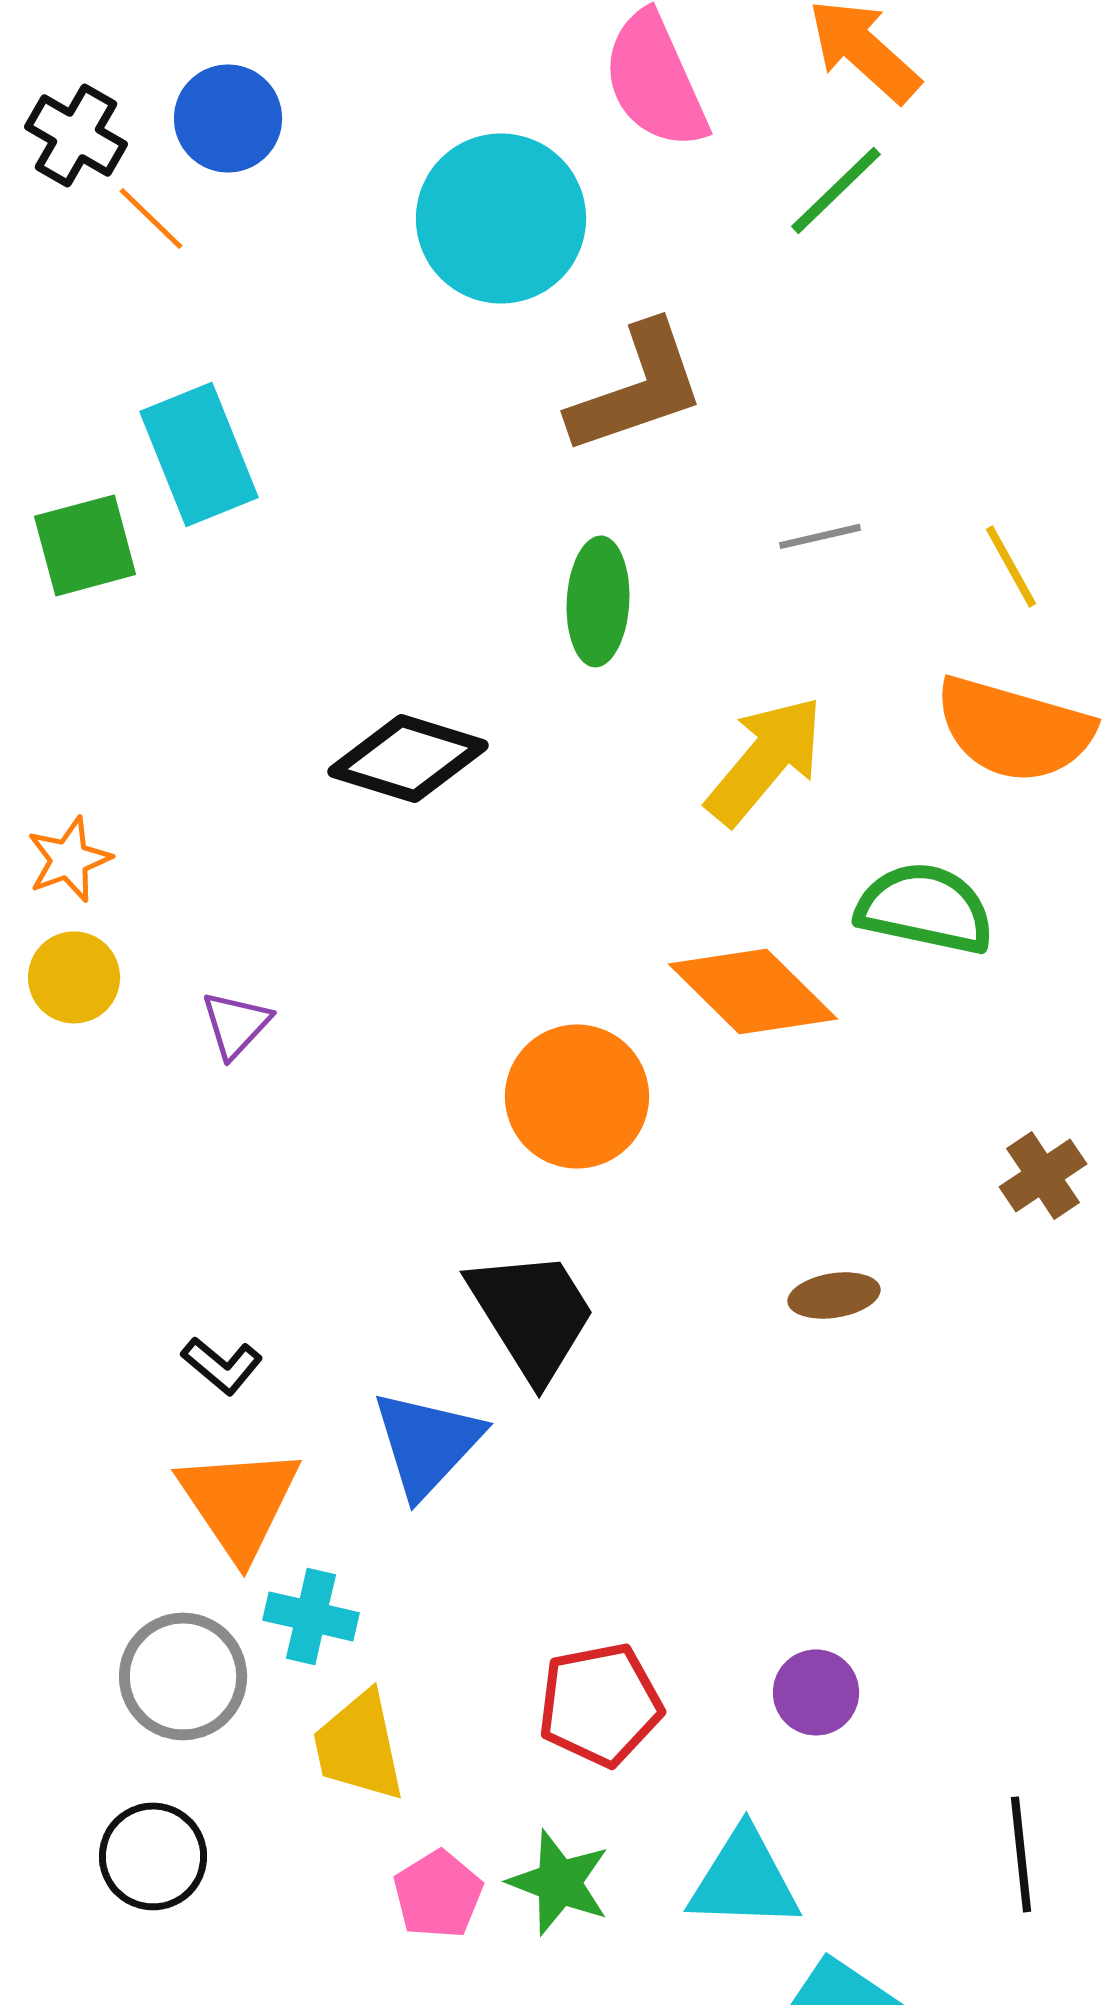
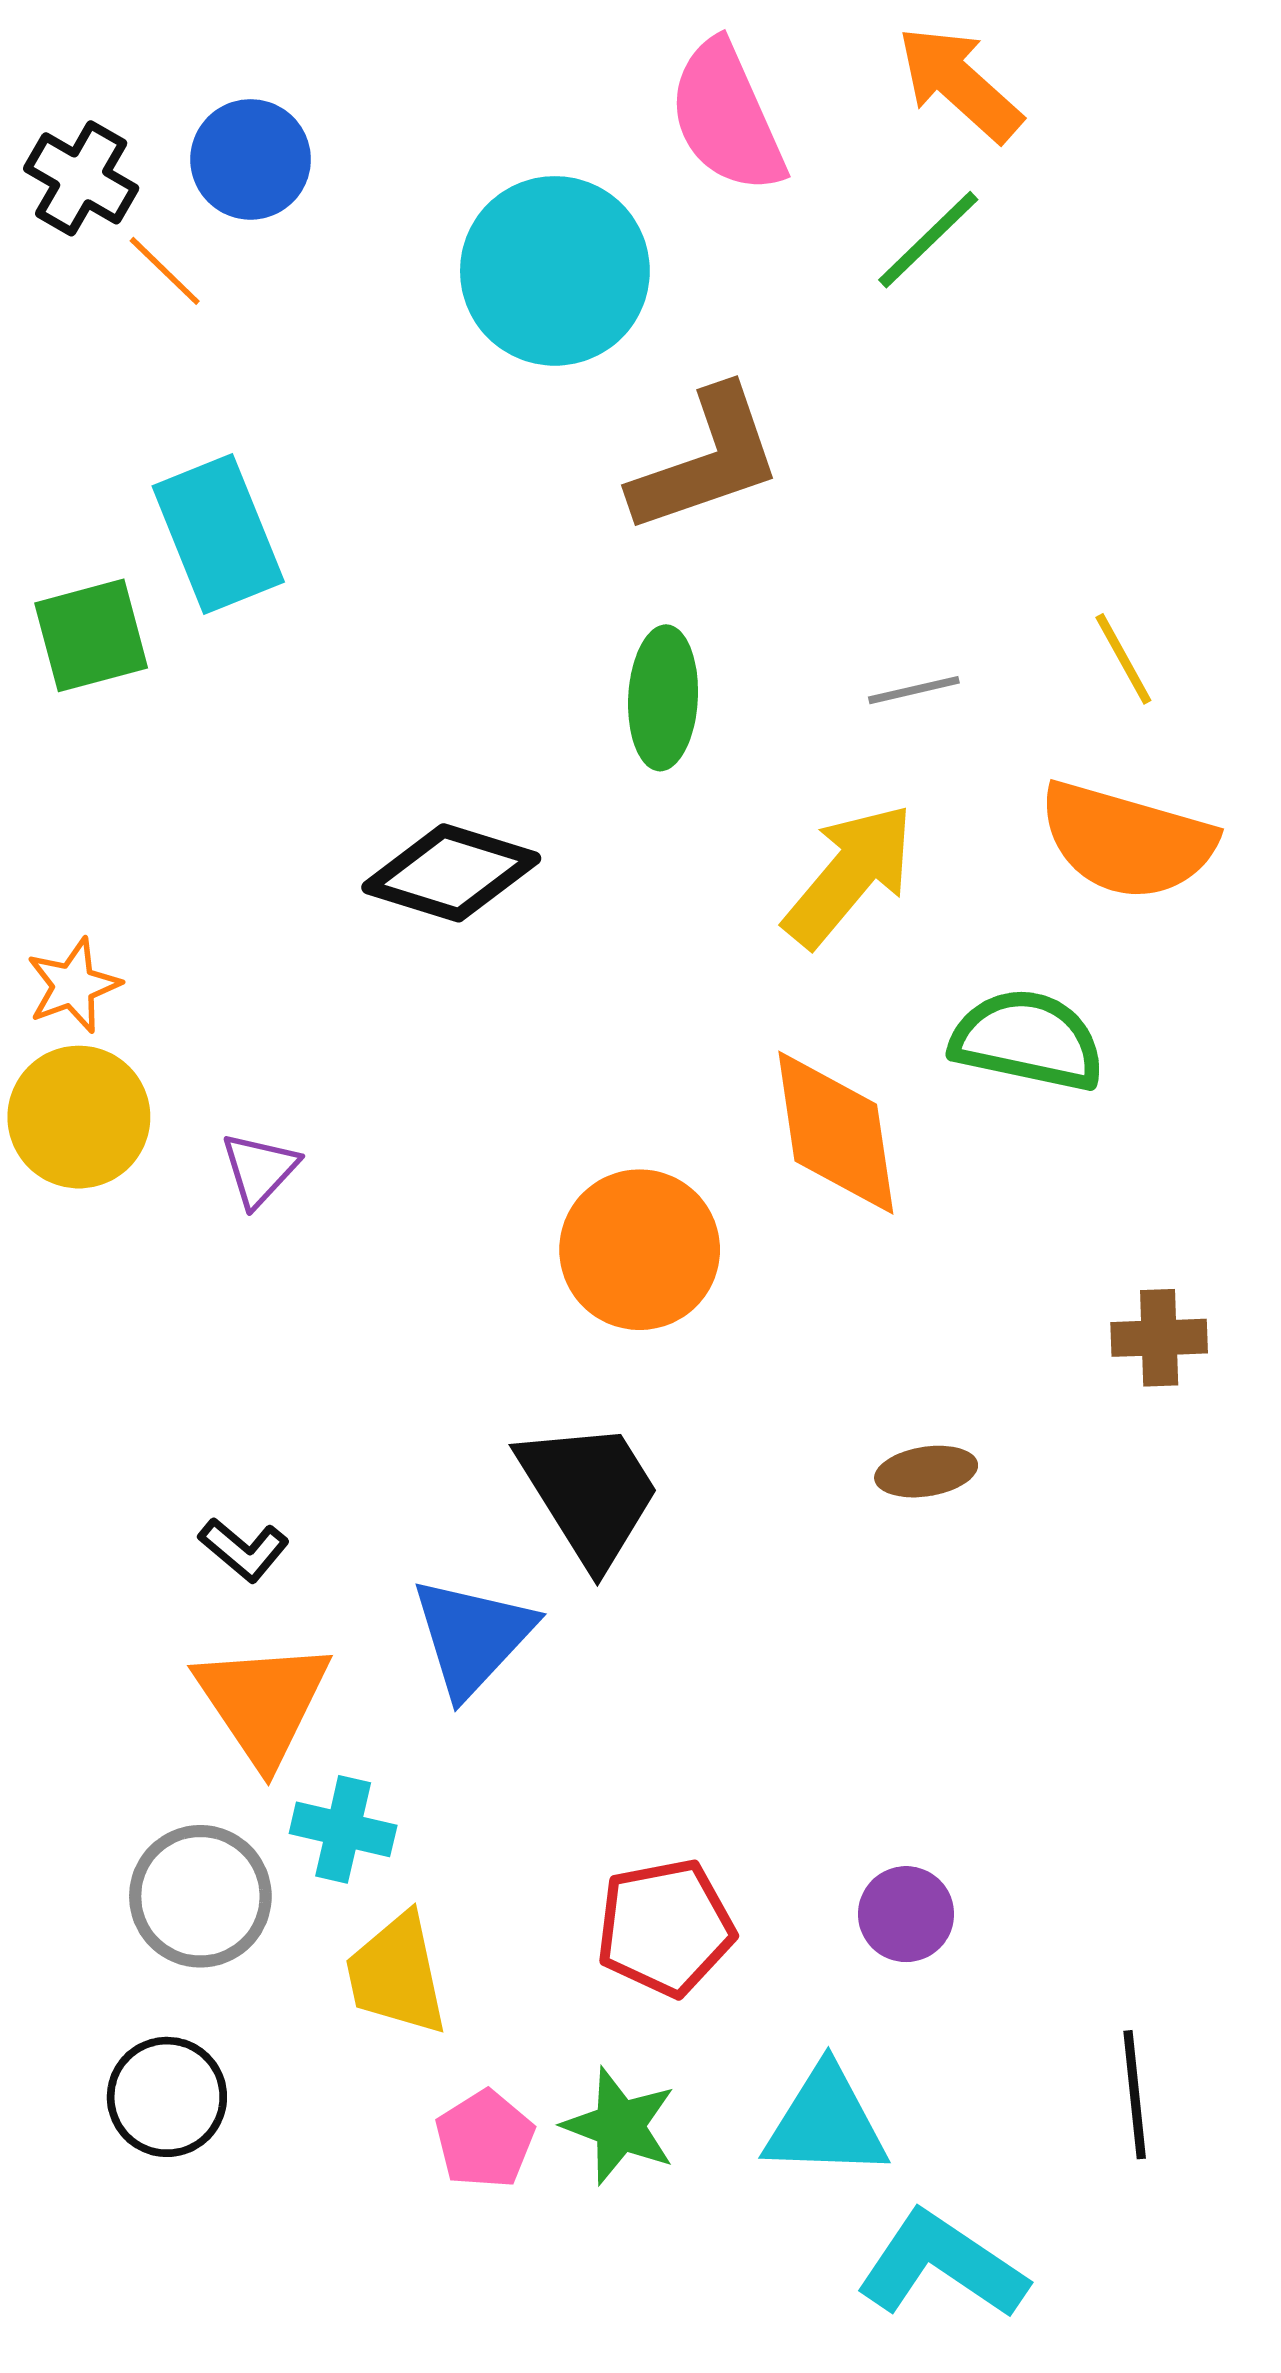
gray line: (820, 536) -> (914, 690), moved
yellow circle: (74, 977) -> (79, 1117), size x1.4
orange diamond: (753, 991) -> (836, 1133), turned 37
brown cross: (1043, 1175) -> (1159, 1338), turned 32

